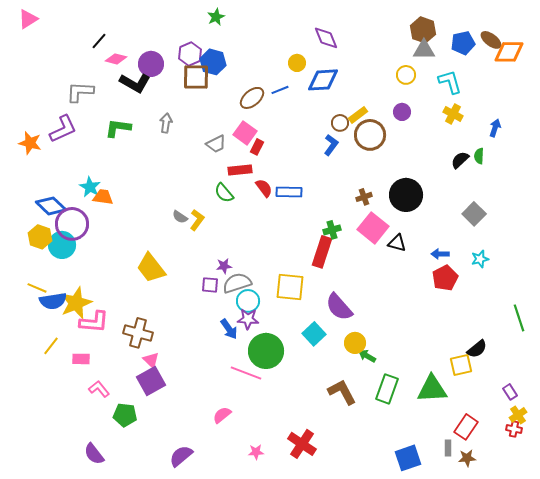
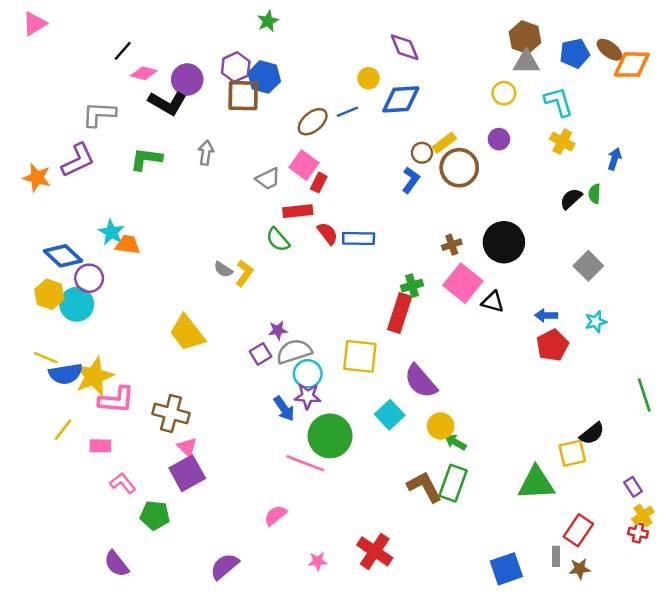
purple circle: (72, 224) -> (89, 278), size x0.7
purple square: (210, 285) -> (260, 354), turned -36
green rectangle: (387, 389) -> (453, 483), moved

